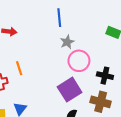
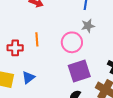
pink circle: (79, 61) -> (72, 42), moved

